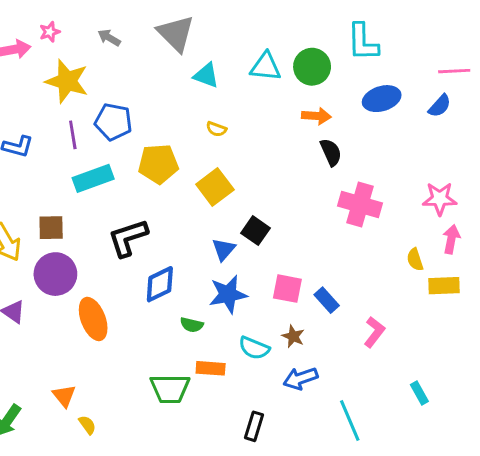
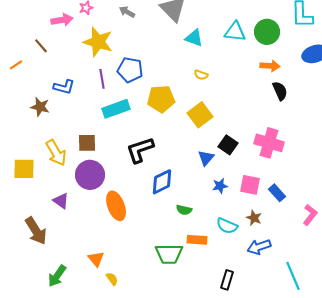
pink cross: (360, 204) -> (269, 143), moved
blue star: (228, 294) -> (220, 186), moved, size x0.6

